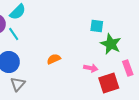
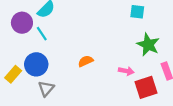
cyan square: (97, 26) -> (137, 12), moved

